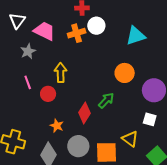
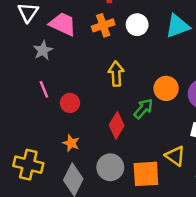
white circle: (96, 26) -> (137, 25), moved
yellow arrow: (61, 73) -> (116, 74), moved
orange circle: (125, 73) -> (166, 88), moved
orange star: (57, 126) -> (71, 143), moved

